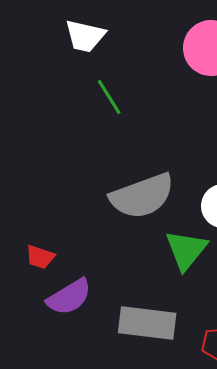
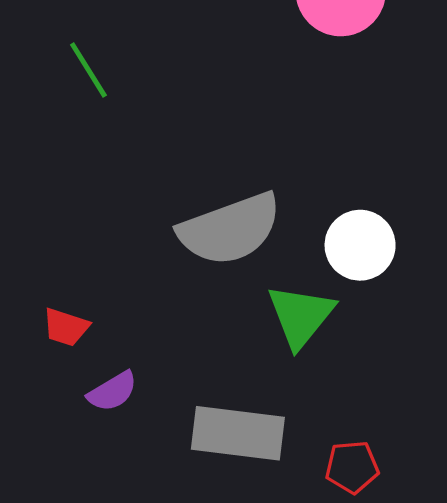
green line: (109, 97) -> (88, 70), moved
purple semicircle: (69, 297) -> (113, 391), size x0.7

